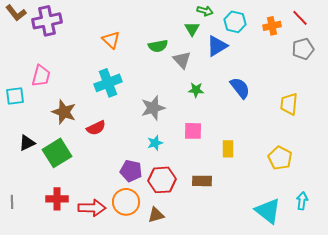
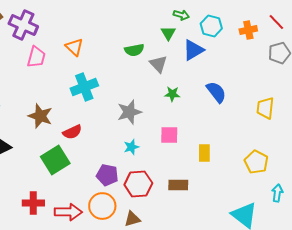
purple cross: (47, 21) -> (23, 25), turned 36
orange triangle: (111, 40) -> (74, 47), moved
pink trapezoid: (41, 76) -> (36, 57), moved
green square: (57, 153) -> (55, 160), moved
cyan arrow: (302, 201) -> (277, 193), moved

